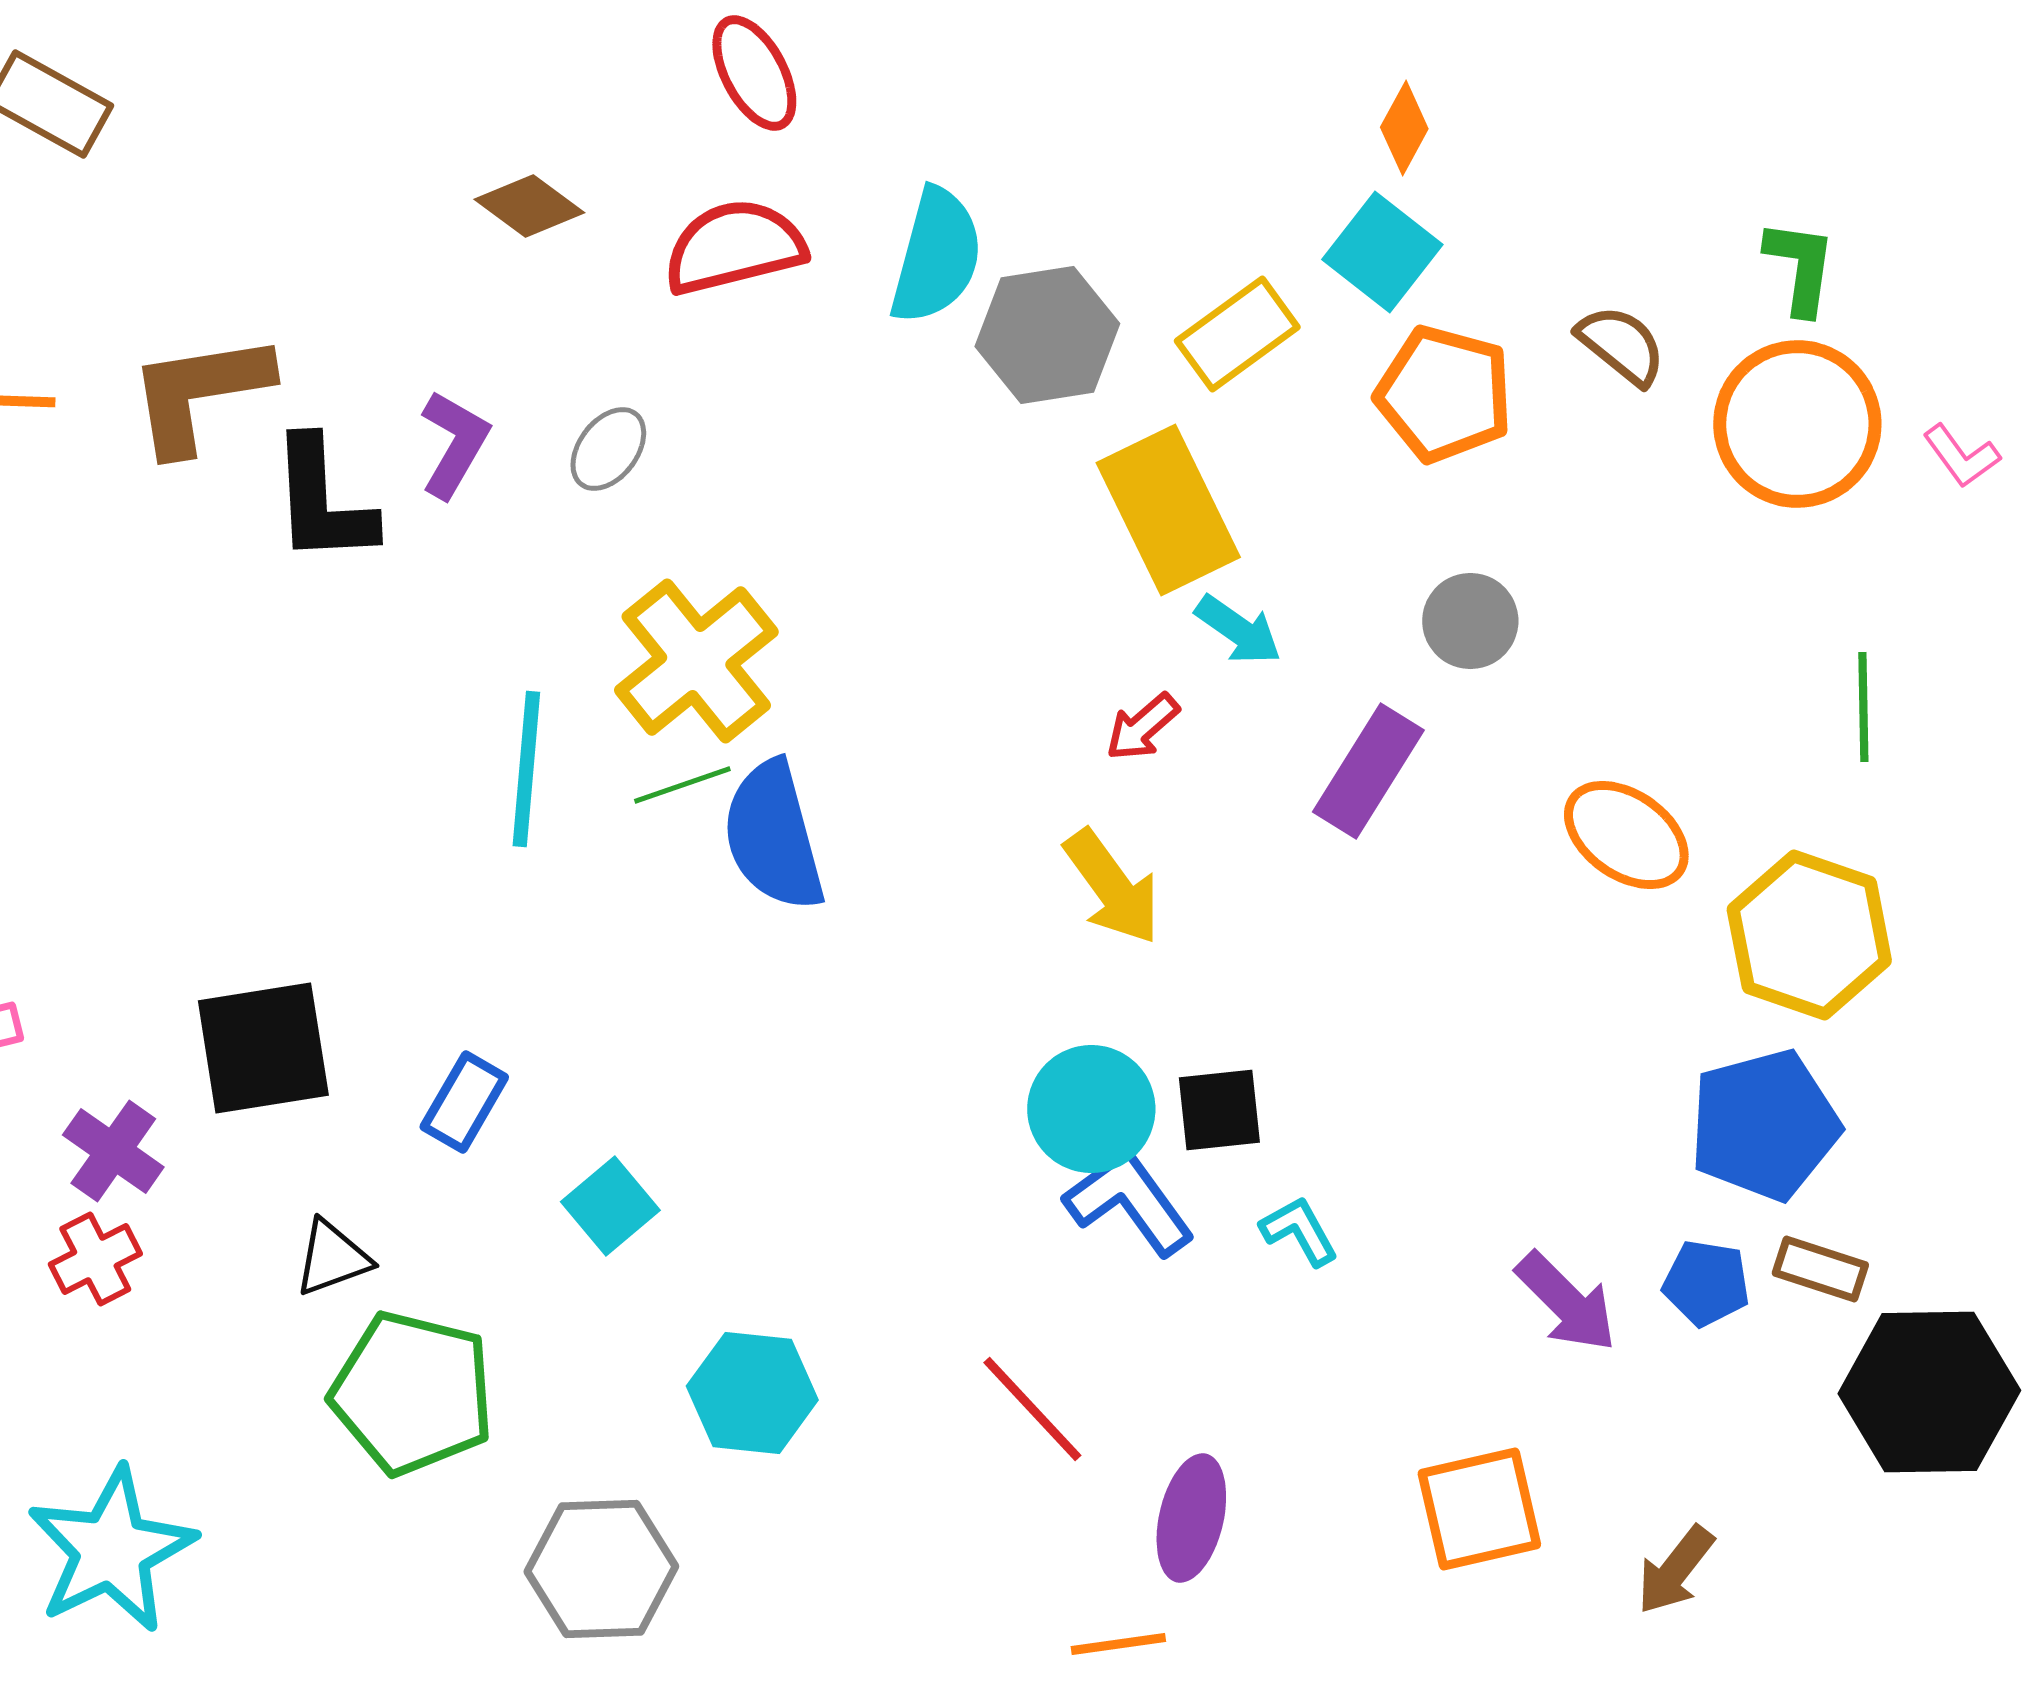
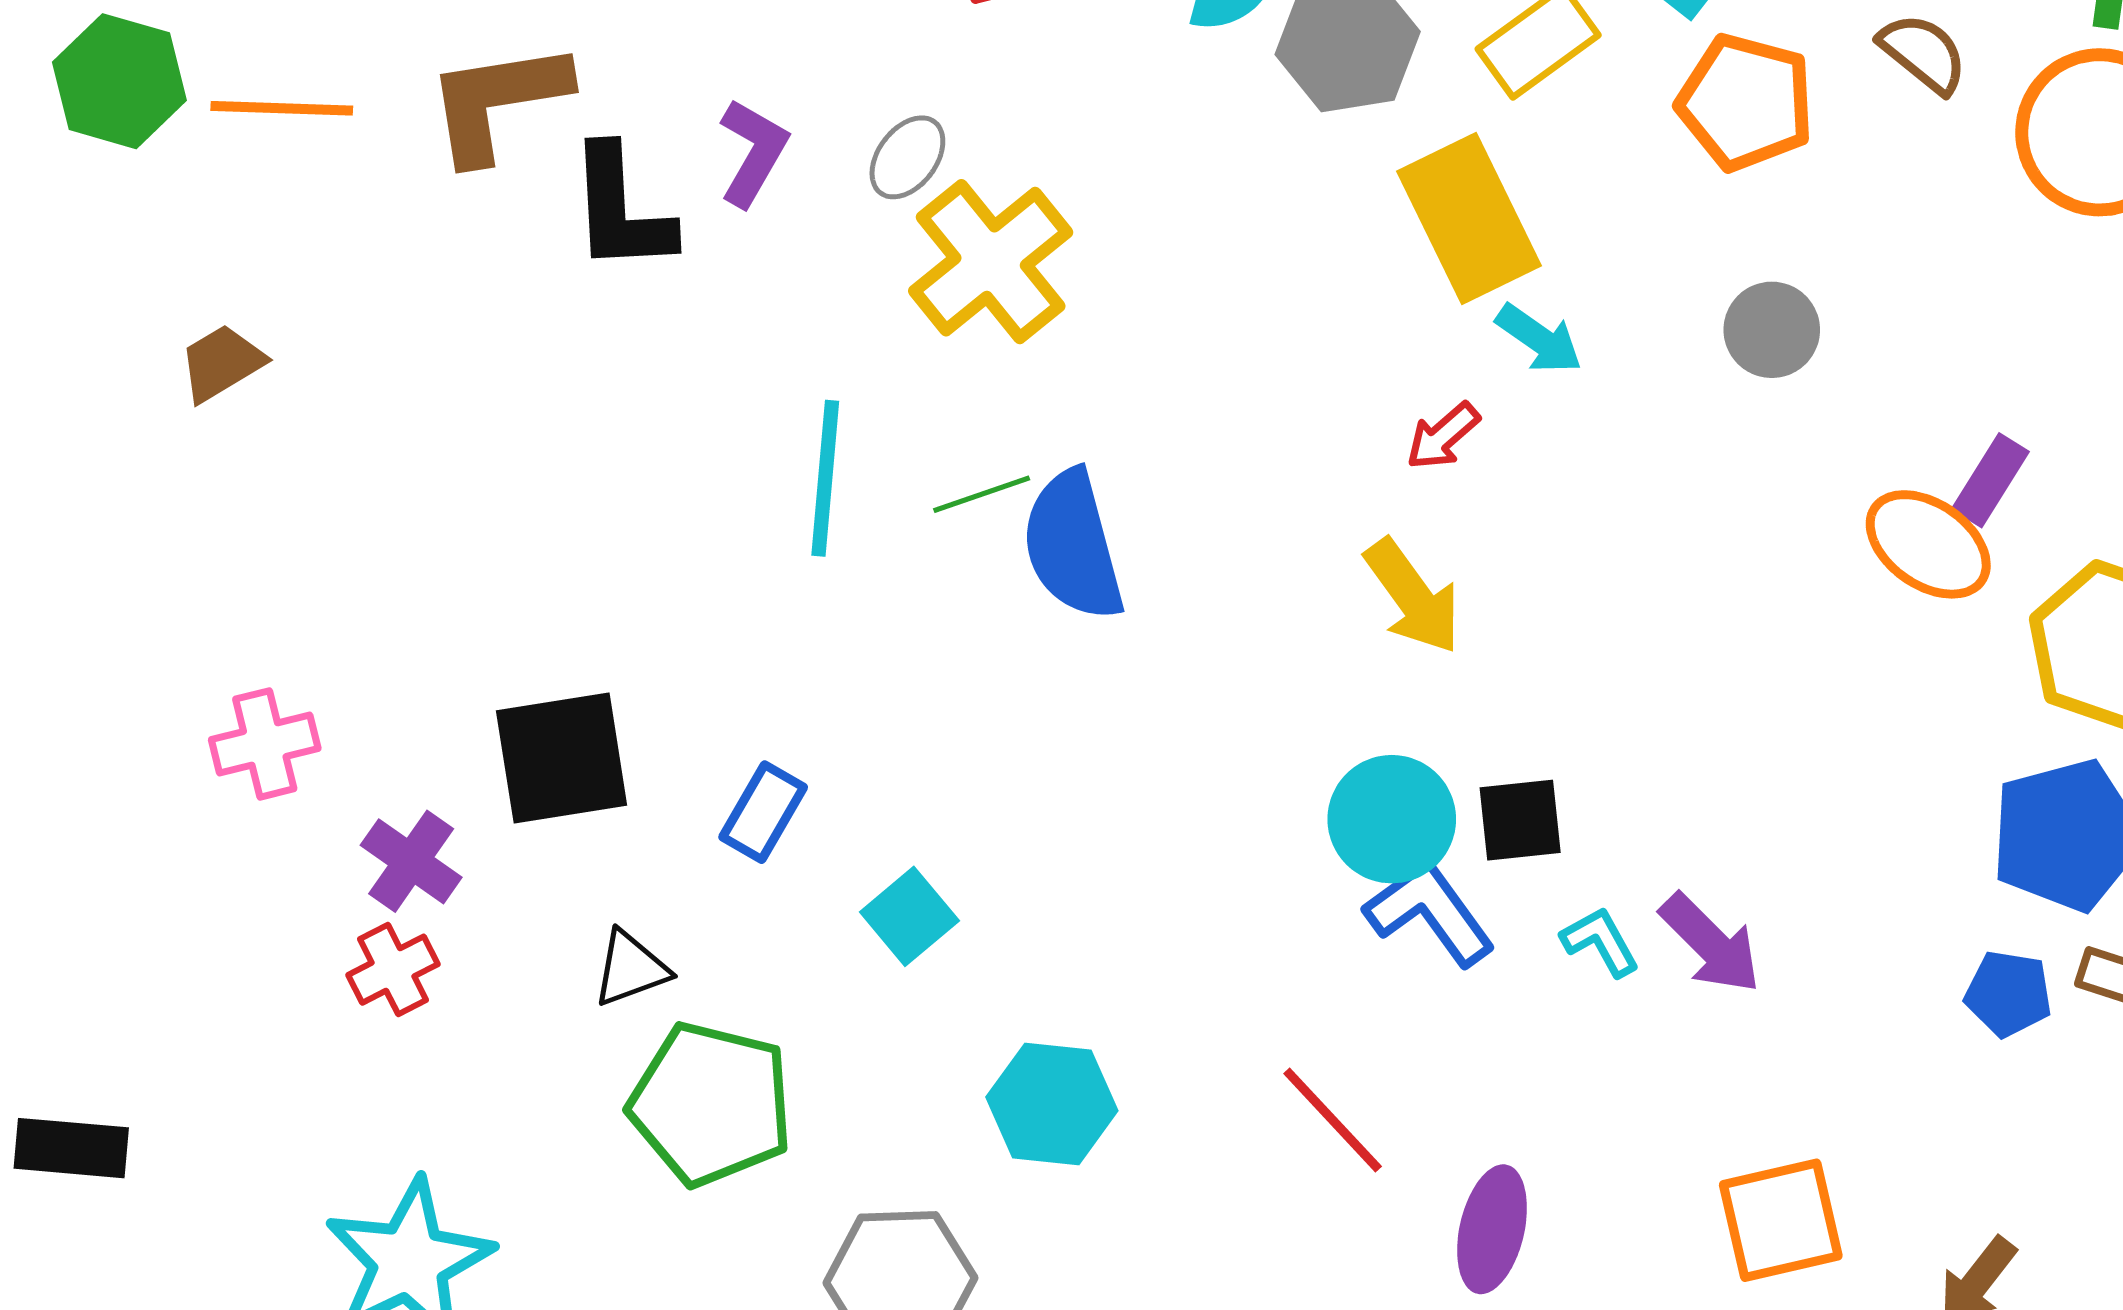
yellow cross: (696, 661) -> (991, 262), moved
purple rectangle: (1368, 771) -> (1990, 480), moved, size x0.7
purple arrow: (1566, 1302) -> (1711, 943), moved

